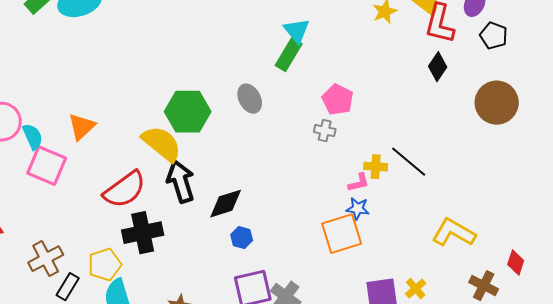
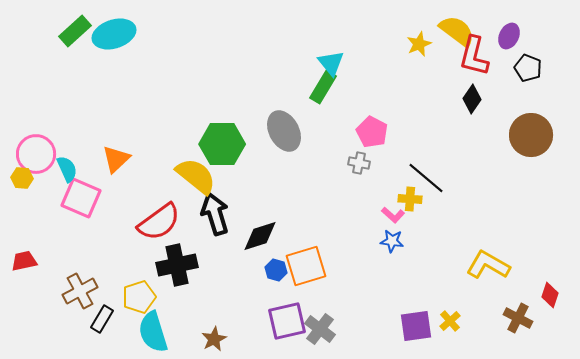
gray ellipse: (250, 99) -> (284, 131), size x1.4
black line: (409, 162) -> (426, 178), moved
pink L-shape: (359, 183) -> (393, 215), turned 55
orange square: (342, 234) -> (306, 266), moved

